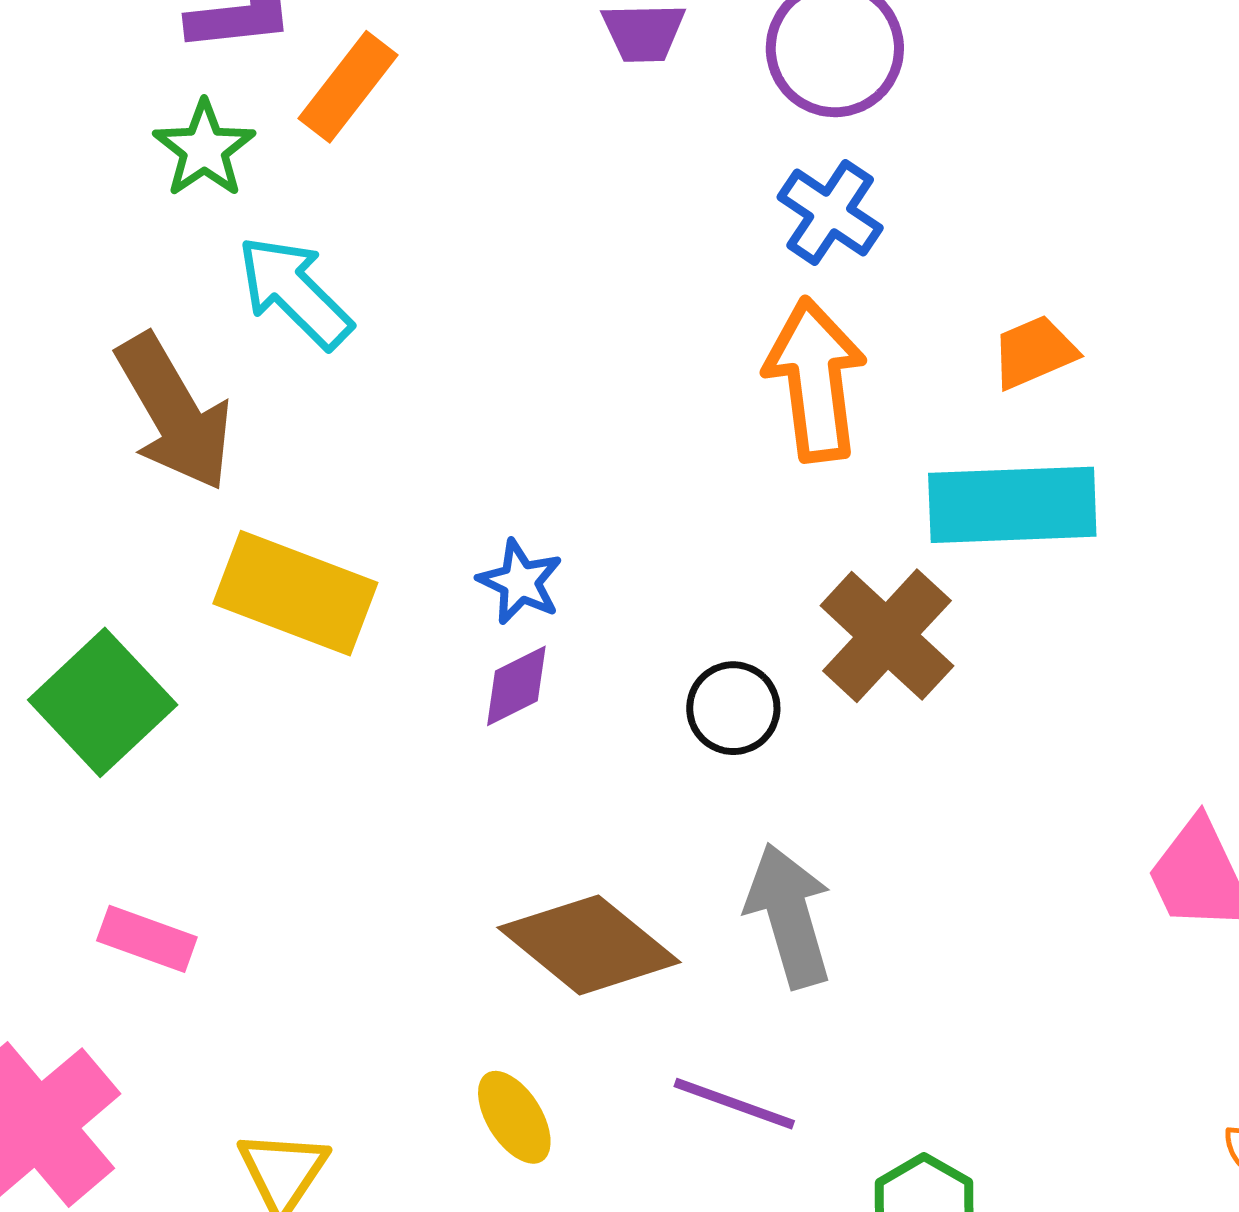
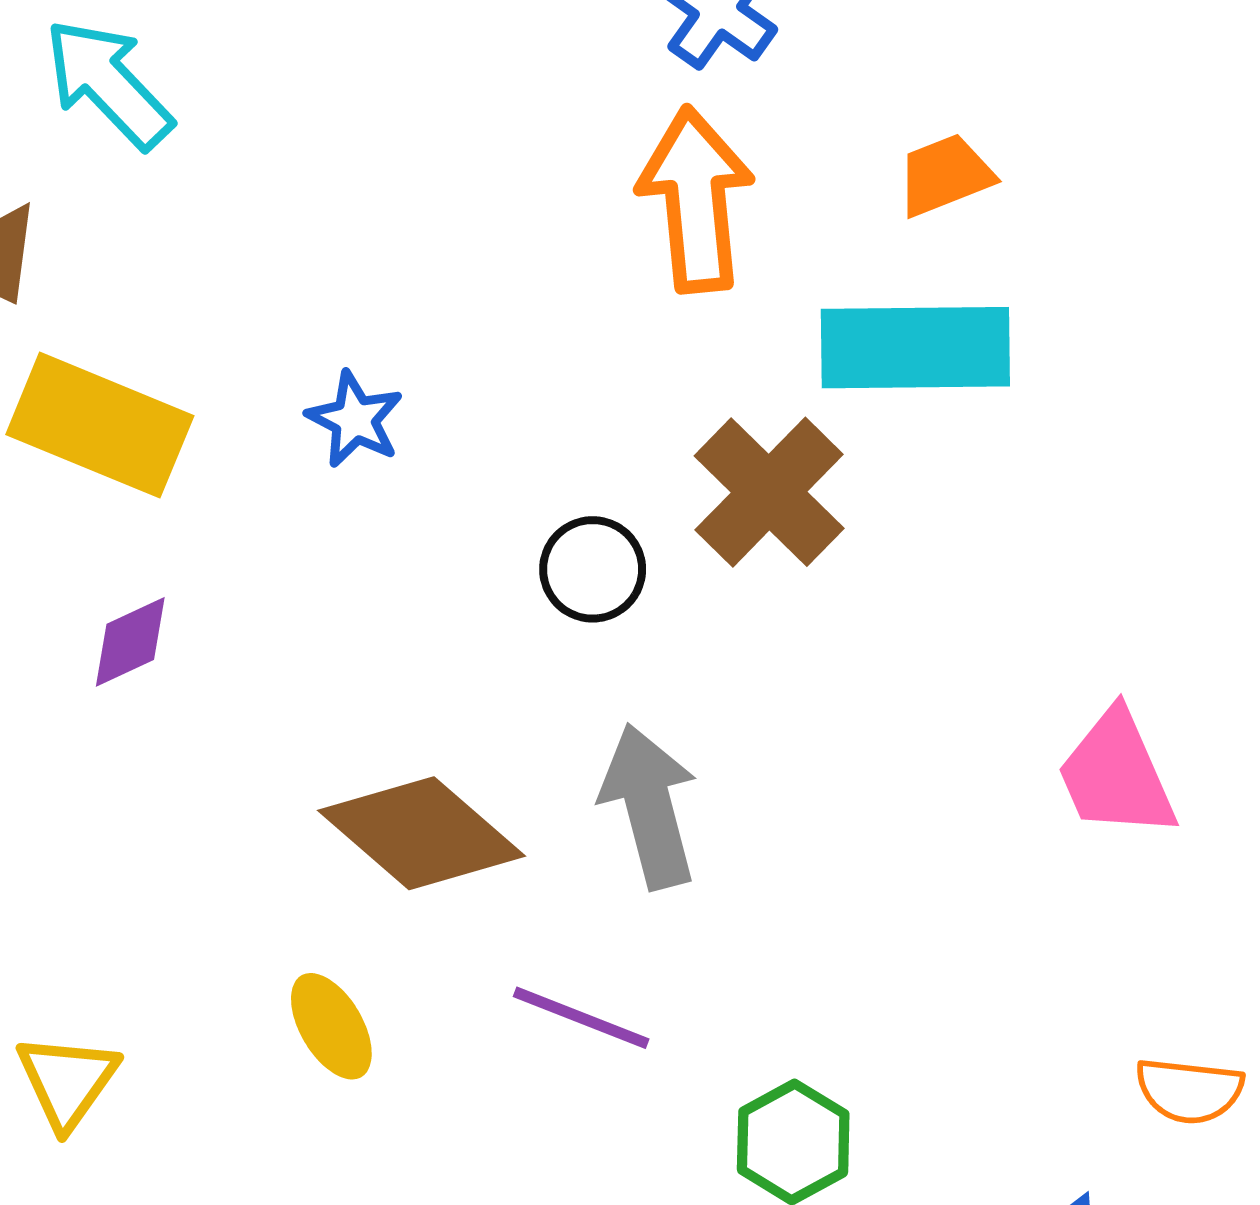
purple diamond: (516, 686) -> (130, 642), moved

